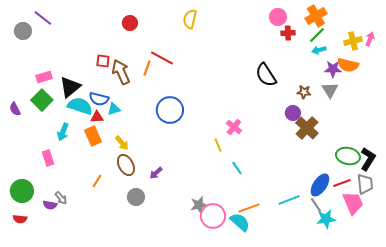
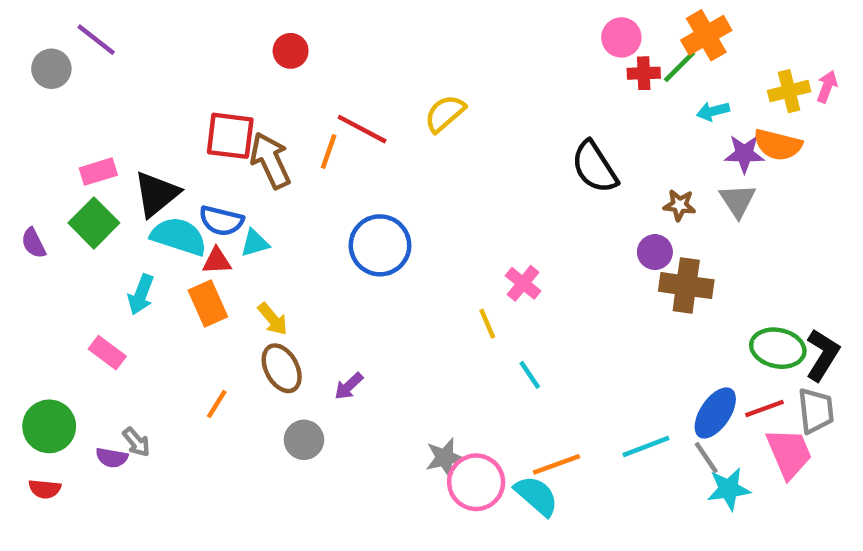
yellow semicircle: (190, 19) -> (445, 113), moved, turned 36
green line: (317, 35) -> (679, 67), moved
red square: (103, 61) -> (230, 136), size x1.6
brown cross: (307, 128) -> (686, 286), turned -35
pink rectangle: (48, 158) -> (107, 353), turned -35

